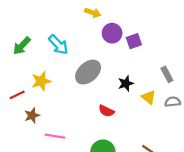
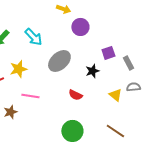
purple square: (134, 41) -> (108, 53), moved
yellow triangle: (149, 97) -> (115, 95), moved
brown star: (32, 115) -> (10, 112), moved
pink line: (55, 136) -> (30, 96), moved

